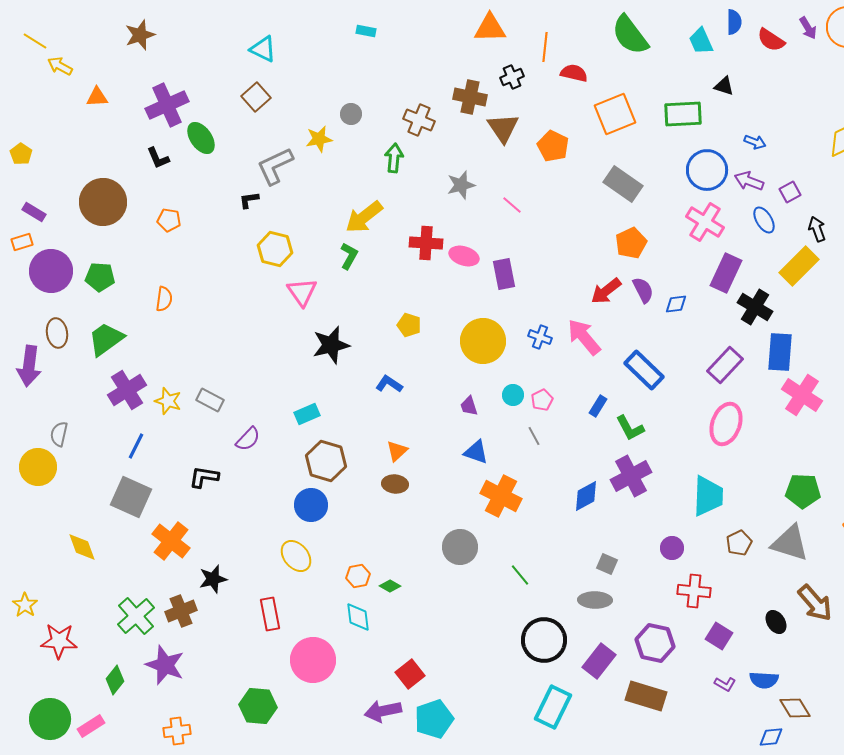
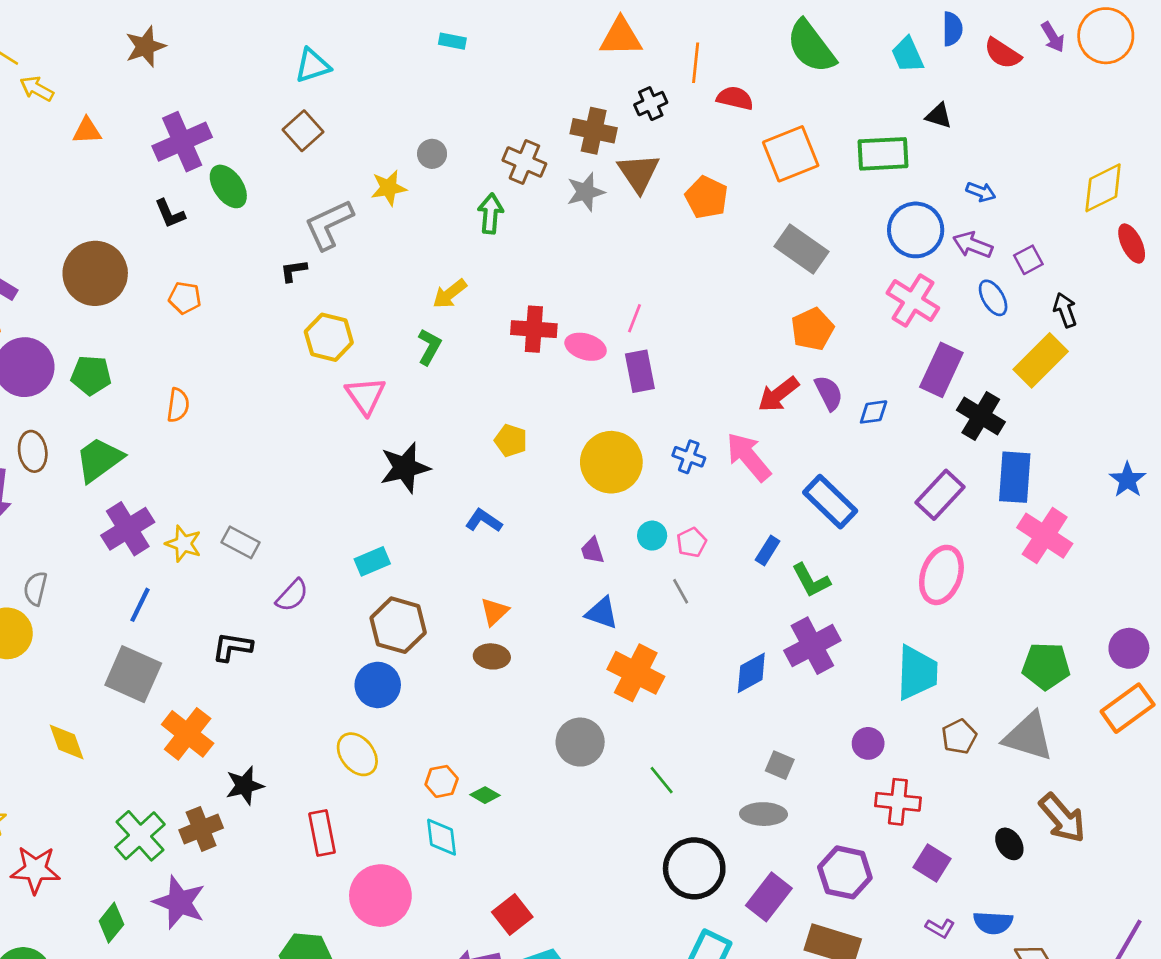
cyan triangle: (263, 49) -> (313, 66), turned -44
gray star: (461, 185) -> (586, 192), moved
pink line: (512, 205) -> (634, 318), moved, turned 70
yellow arrow: (364, 217) -> (450, 294), size x0.7

